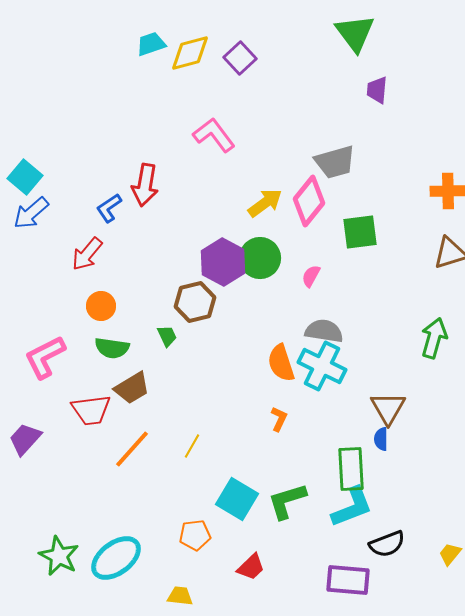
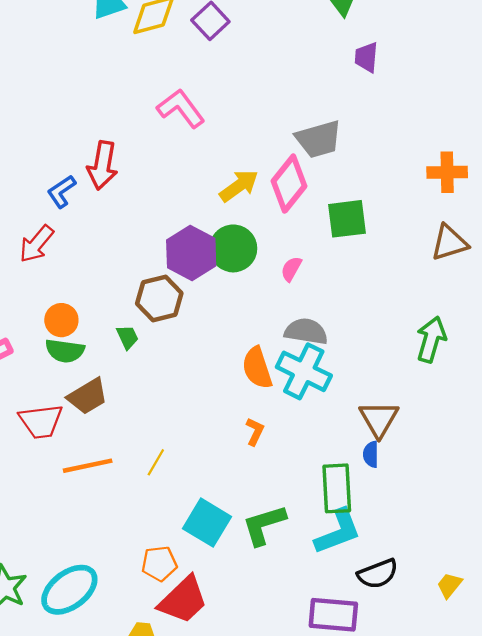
orange circle: (101, 306) -> (61, 320), moved
orange line: (132, 449) -> (88, 466), turned 36
red trapezoid: (251, 567) -> (183, 600), moved, size x1.6

